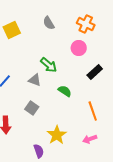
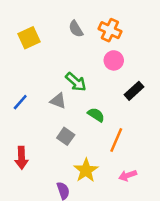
orange cross: (86, 24) -> (110, 30), moved
gray square: (32, 108) -> (66, 136), moved
orange line: (93, 111) -> (116, 140), moved, turned 42

